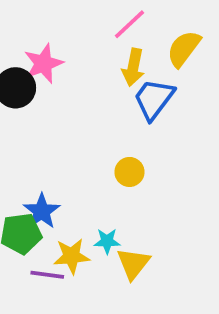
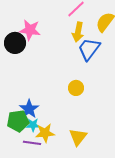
pink star: (44, 64) -> (30, 30), turned 30
cyan star: (107, 241) -> (33, 125), moved

